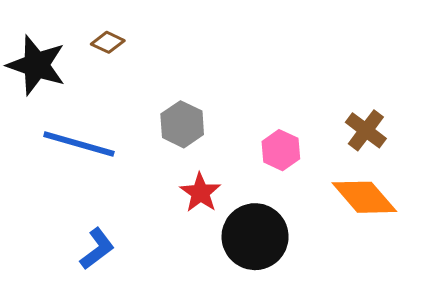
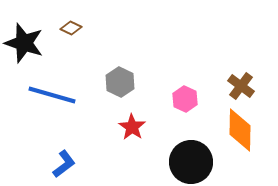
orange diamond: (364, 197) -> (240, 130), turned 42
black circle: (255, 237) -> (191, 162), moved

